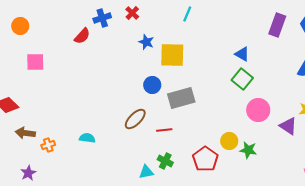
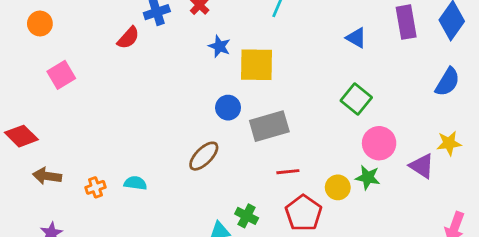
purple rectangle: (277, 25) -> (406, 22), turned -30
blue triangle: (242, 54) -> (356, 38), moved
pink square: (35, 62) -> (61, 75), turned -30
red line: (164, 130) -> (288, 172), moved
orange cross: (48, 145) -> (95, 187), moved
green star: (248, 150) -> (368, 177), moved

